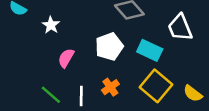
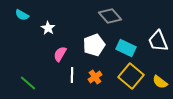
white trapezoid: (180, 28) -> (158, 41), moved
green line: (51, 95) -> (28, 83), moved
white line: (81, 96) -> (72, 75), moved

